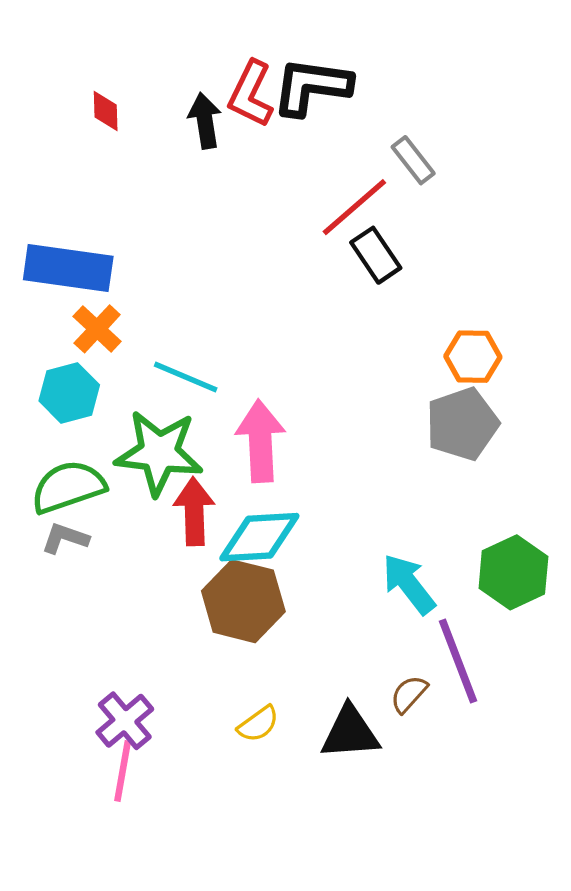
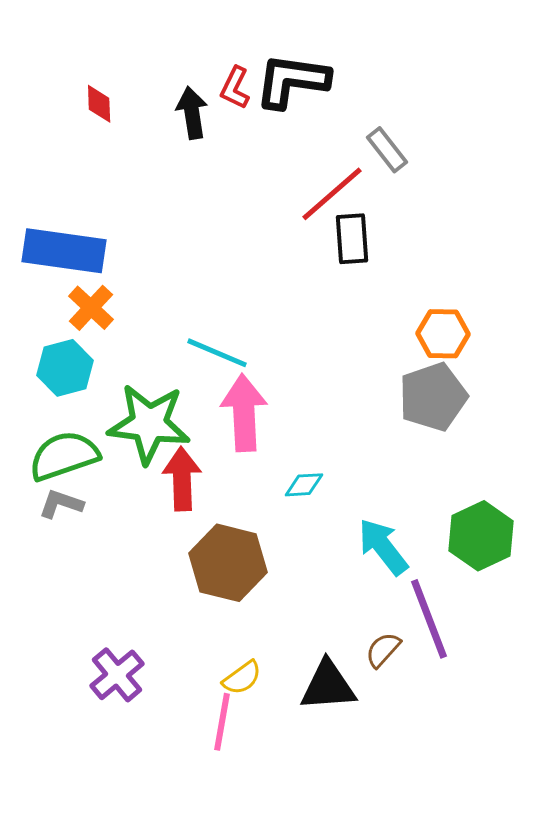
red L-shape: (251, 94) -> (235, 88), size x0.7
black rectangle: (376, 255) -> (352, 239), turned 30
cyan line: (186, 377) -> (217, 353), moved
cyan diamond: (259, 537) -> (304, 485), moved, size x0.5
pink line: (123, 771) -> (222, 722), moved

